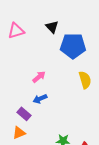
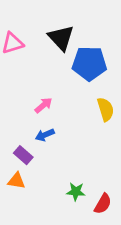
black triangle: (52, 27) -> (61, 38), size x1.5
orange triangle: (19, 133) -> (16, 181), turned 32

